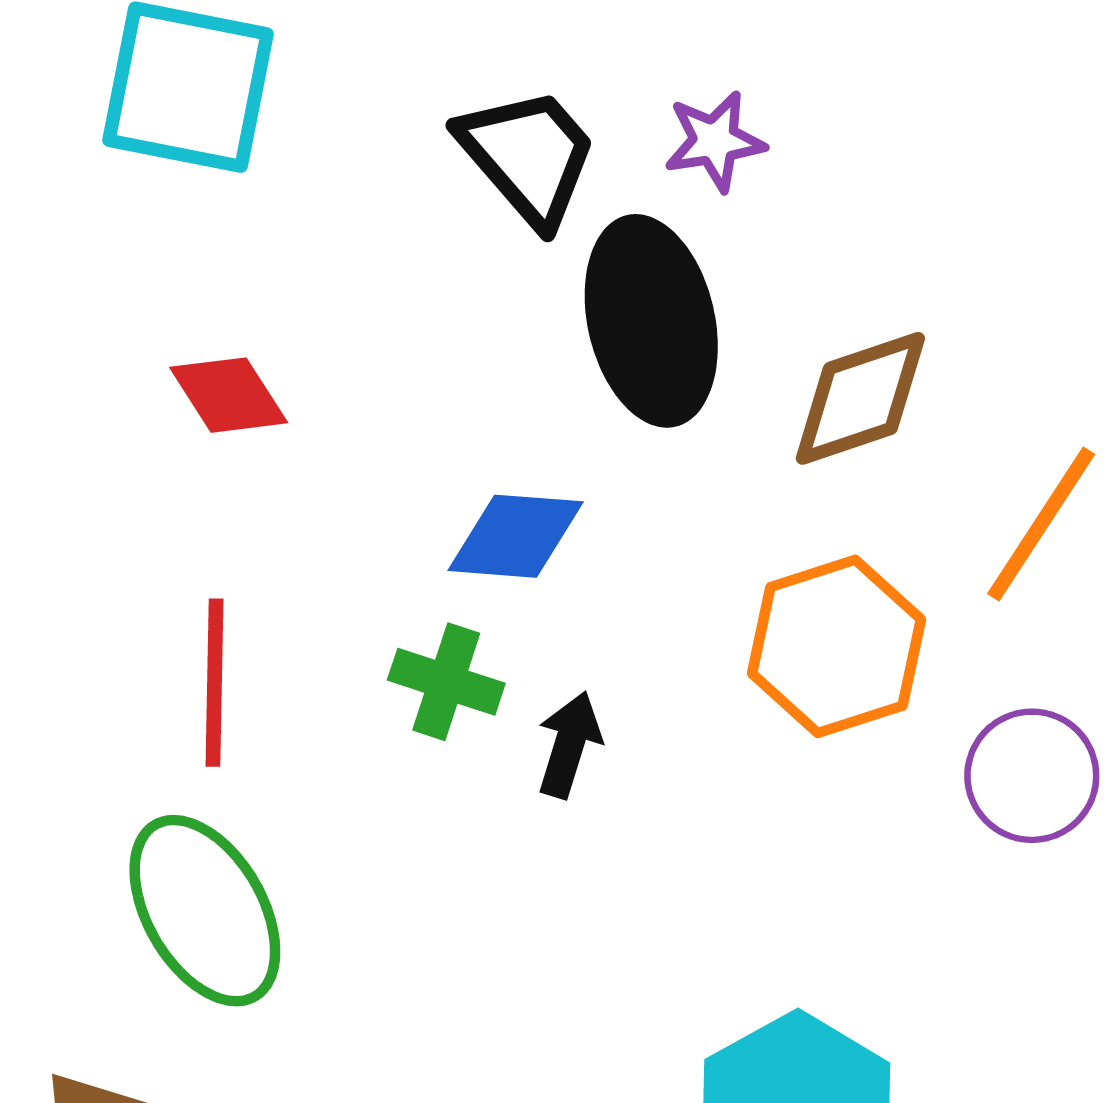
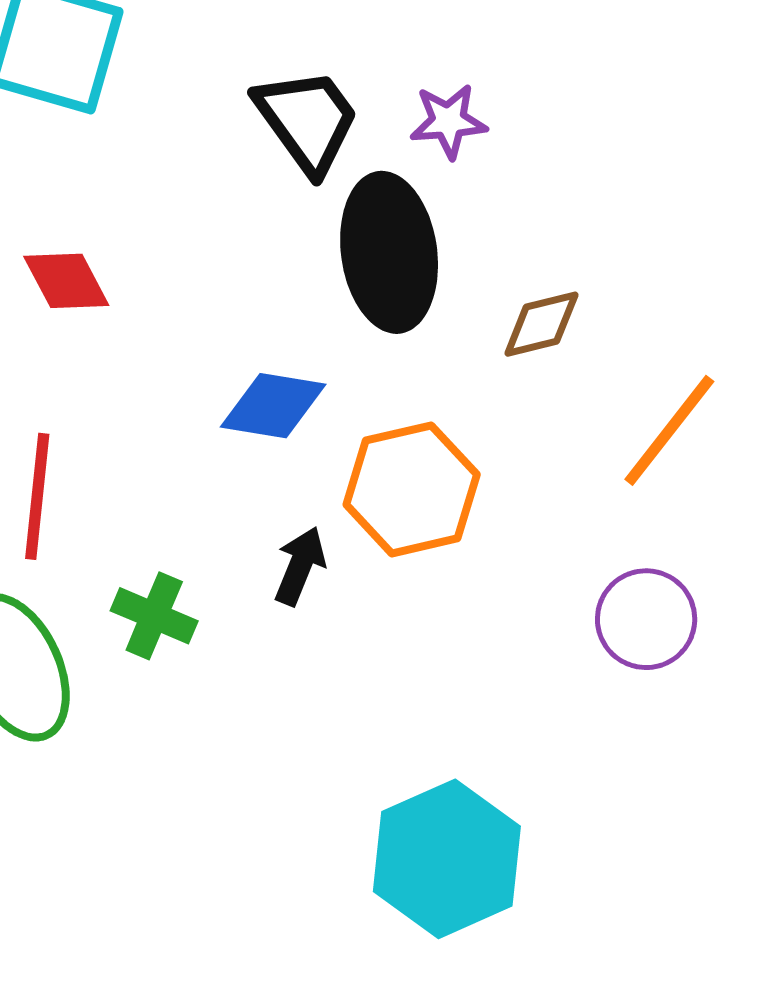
brown diamond: (860, 398) -> (541, 324), size x0.7
orange hexagon: (836, 646) -> (412, 489), moved
green cross: (446, 682) -> (154, 616), moved

